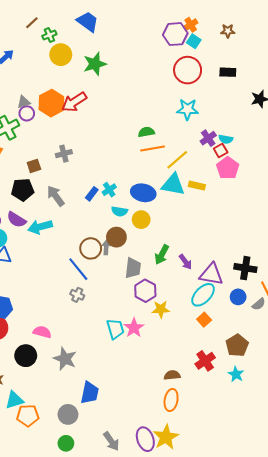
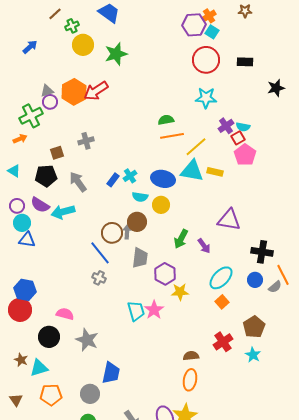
brown star: (228, 31) -> (245, 11), moved
gray trapezoid: (133, 268) -> (140, 258), moved
purple triangle: (211, 274) -> (229, 220), moved
cyan triangle: (14, 400) -> (39, 368), moved

